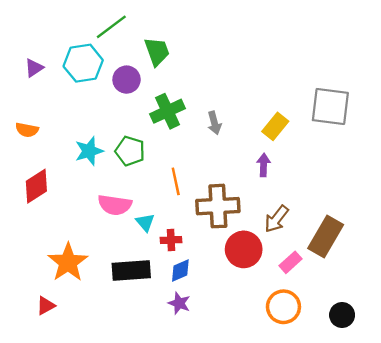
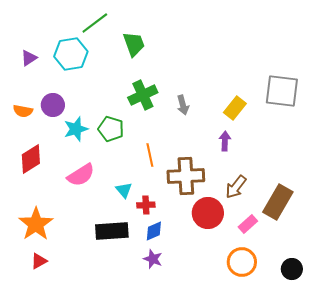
purple circle: (127, 80) -> (53, 105), moved
pink semicircle: (115, 205) -> (81, 175), moved, turned -40
orange star: (68, 262) -> (36, 224), moved

